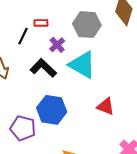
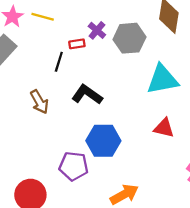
purple cross: (57, 45) -> (97, 30), moved
cyan triangle: (82, 65) -> (162, 80), moved, turned -32

